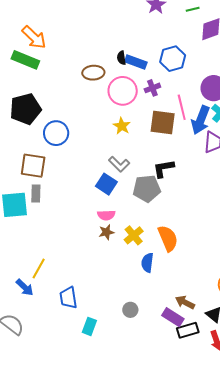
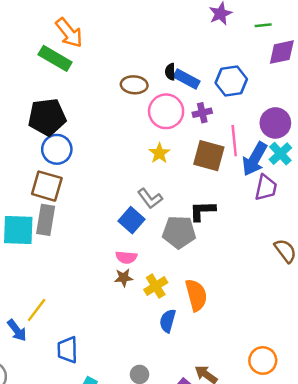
blue circle: (56, 133) -> (57, 149), moved
gray rectangle: (36, 194) -> (46, 220), size x1.4

